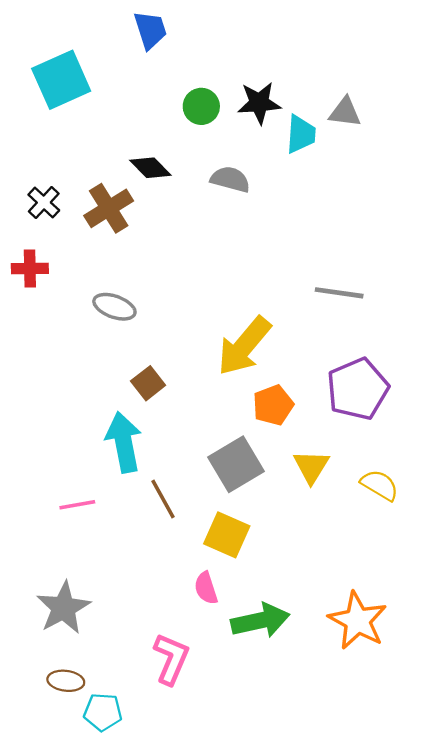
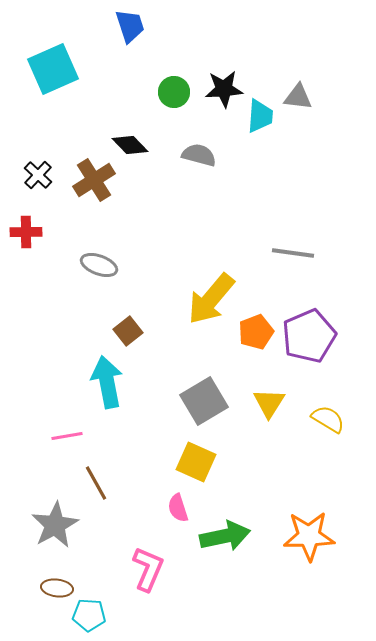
orange pentagon: (273, 405) -> (256, 332), moved
brown line: (163, 499) -> (96, 483), moved
orange star: (358, 621) -> (309, 536), turned -30

